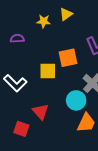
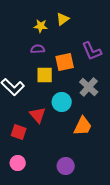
purple semicircle: (17, 39) -> (38, 49), moved
cyan circle: (76, 100) -> (62, 102), moved

